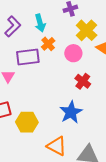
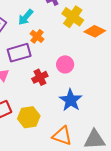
cyan arrow: (40, 23) -> (26, 17), turned 66
pink circle: (73, 53) -> (65, 64), moved
red cross: (83, 81) -> (40, 77), moved, turned 35

